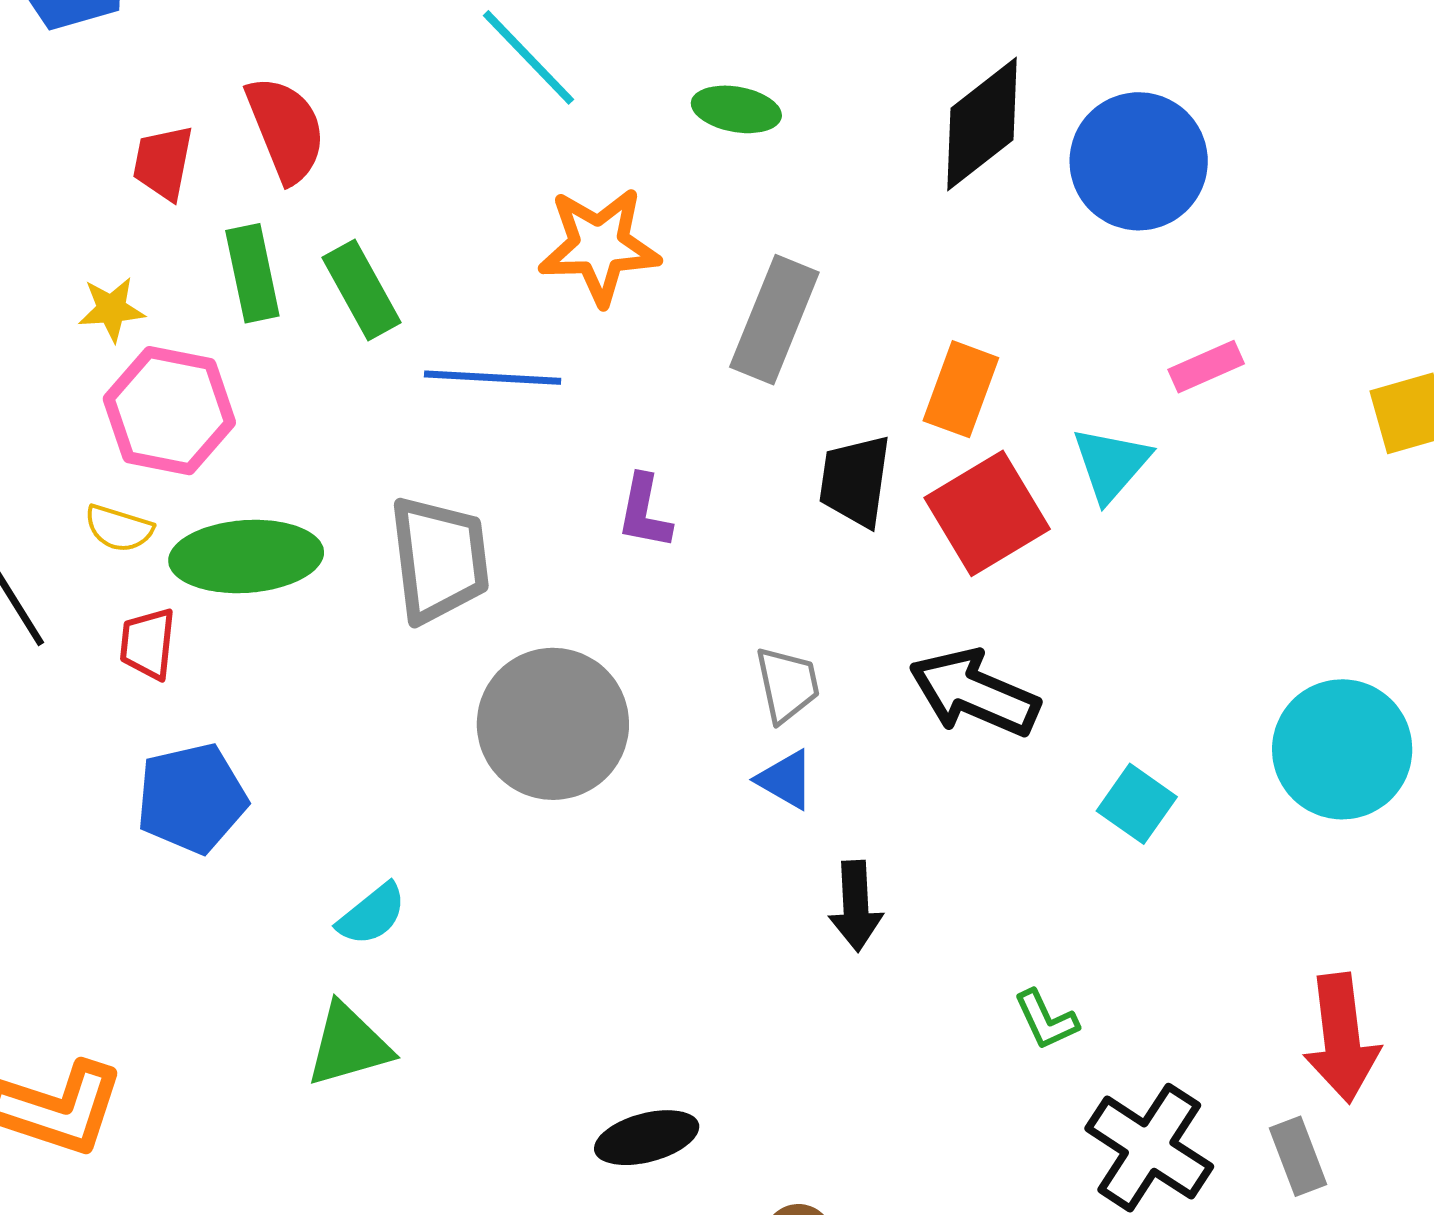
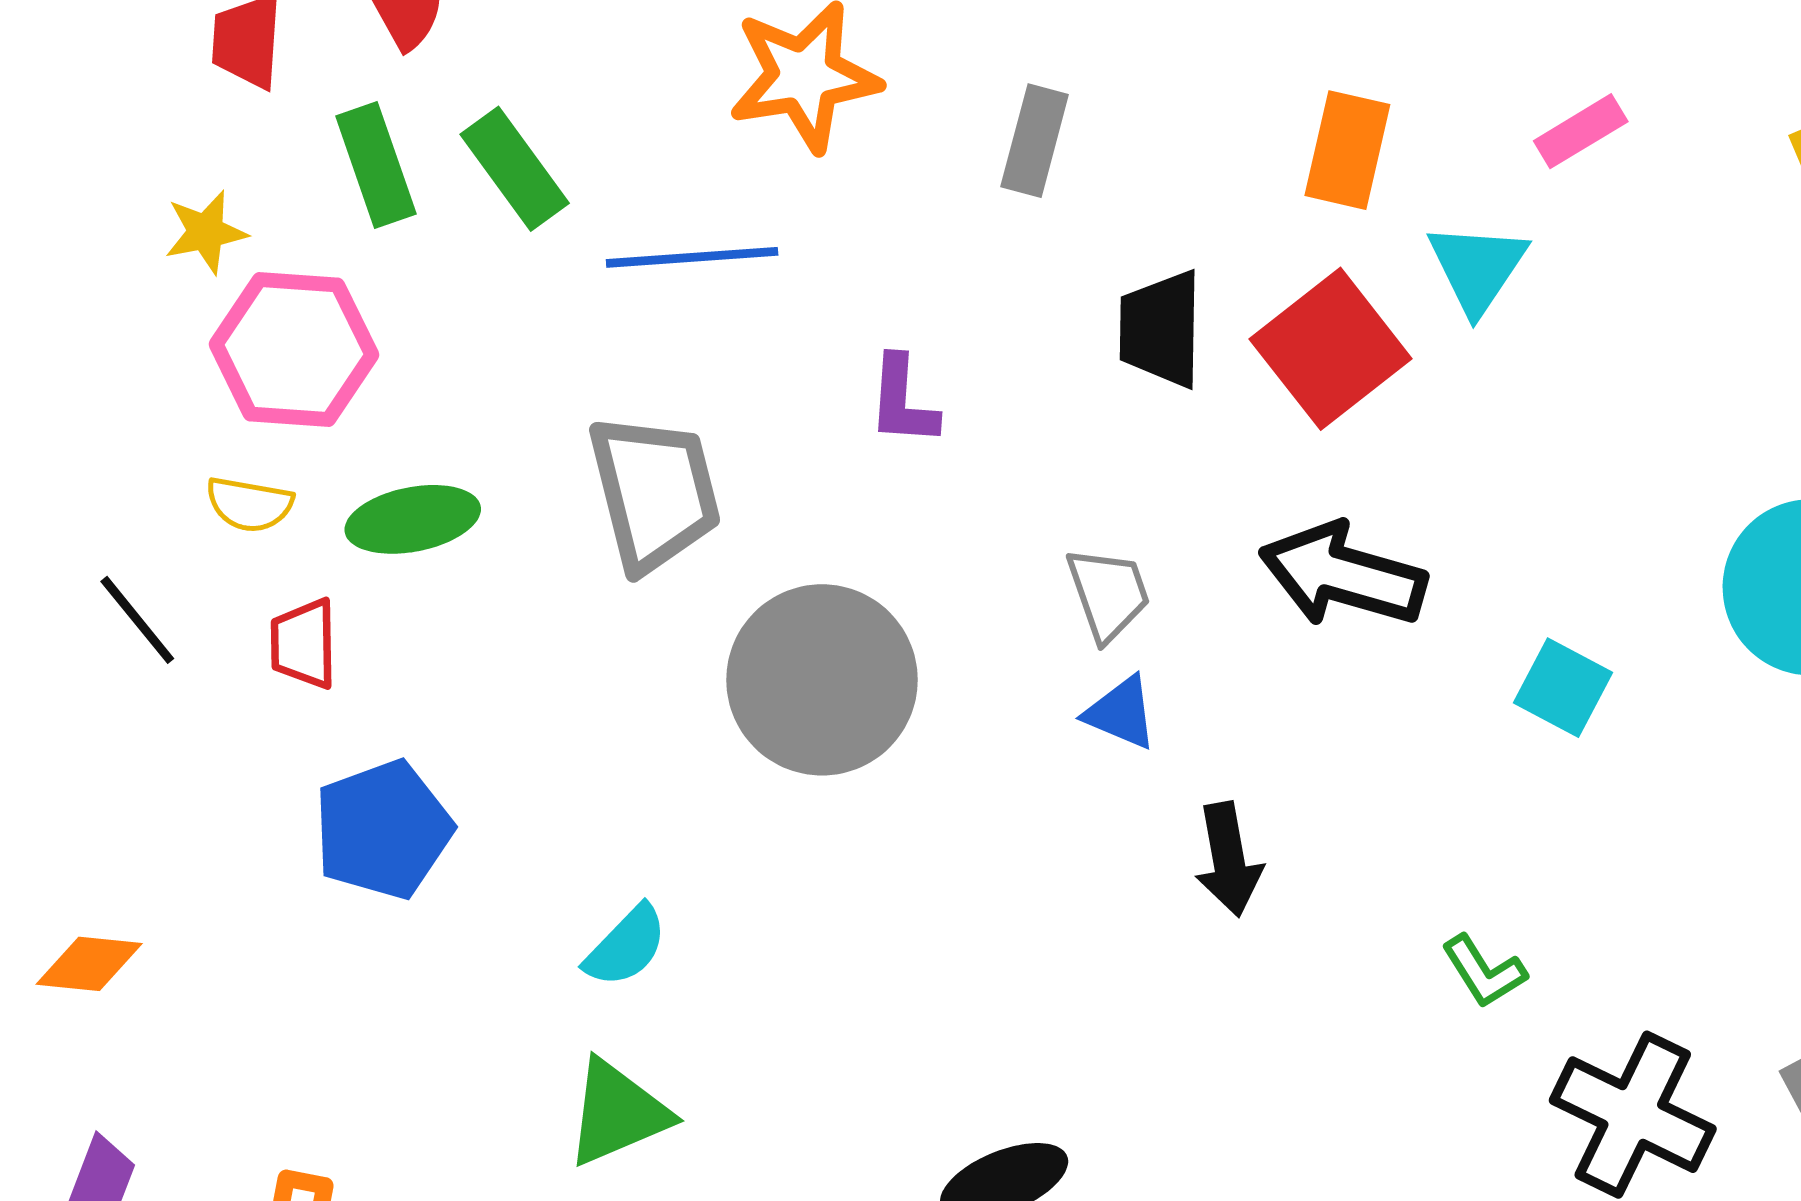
gray rectangle: (774, 320) -> (1035, 141), size x0.7
orange rectangle: (961, 389) -> (1347, 150), moved
green ellipse: (246, 556) -> (413, 519), size x0.7

